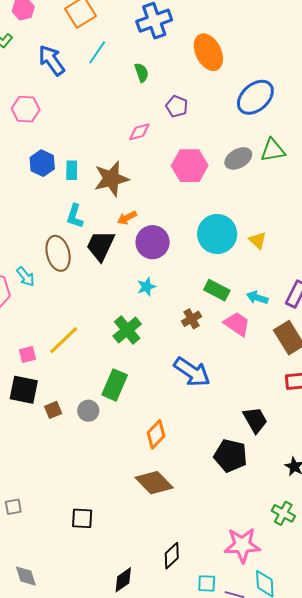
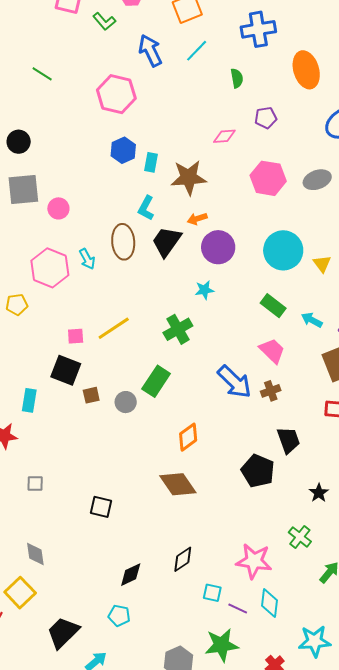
purple pentagon: (177, 106) -> (266, 118), turned 30
pink hexagon: (26, 109) -> (116, 94), size x1.4
brown cross: (192, 319) -> (271, 391), moved
pink trapezoid: (237, 324) -> (272, 351), moved

